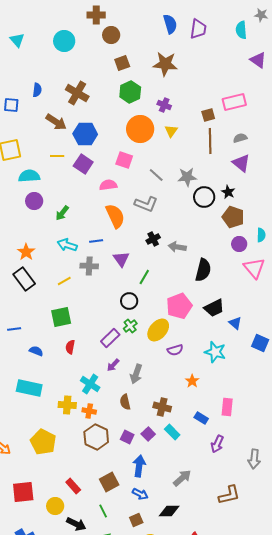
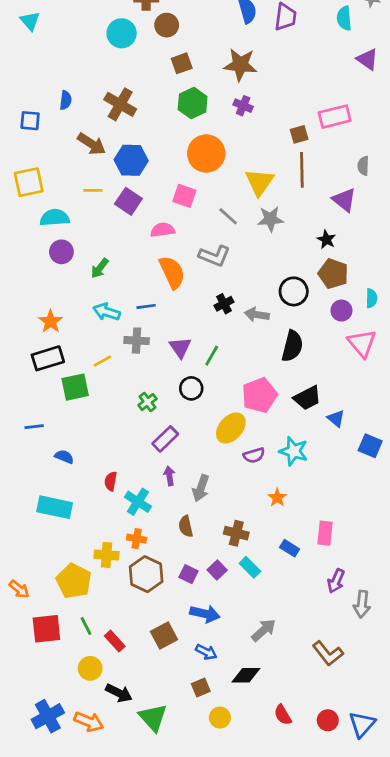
cyan triangle: (17, 40) -> (30, 21), moved
cyan circle: (64, 41) -> (122, 33), moved
purple cross: (164, 105) -> (243, 106), moved
yellow triangle: (171, 131) -> (260, 182), moved, size x1.6
gray semicircle: (240, 138) -> (363, 166), moved, turned -72
black circle: (204, 197) -> (294, 291), moved
purple triangle: (121, 259) -> (180, 347), moved
black rectangle: (24, 279) -> (48, 358), turned -70
green square: (61, 317) -> (75, 387), moved
green cross: (130, 326) -> (148, 402), moved
red semicircle: (70, 347) -> (111, 481), moved
cyan star: (215, 352) -> (294, 451), moved
purple arrow: (113, 365) -> (169, 476), turned 128
yellow cross: (67, 405) -> (107, 555), moved
purple arrow: (217, 444) -> (336, 581), moved
blue arrow: (139, 466) -> (205, 614), turned 95
red square: (23, 492) -> (46, 629), moved
brown L-shape: (229, 495) -> (328, 653), turned 65
green line: (103, 511) -> (86, 626), moved

